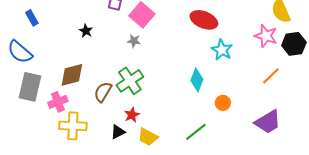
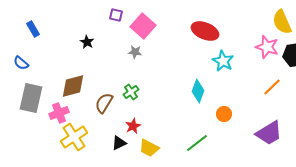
blue semicircle: (20, 52) -> (21, 63), size x0.6
green cross: (130, 81) -> (131, 92), size x0.6
yellow cross: (73, 126) -> (74, 137), turned -36

